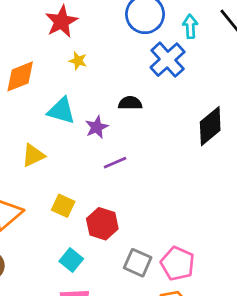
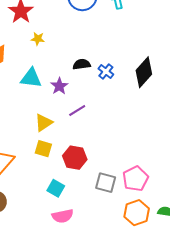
blue cross: (168, 60) -> (106, 72), moved, size x0.6
yellow triangle: (33, 155) -> (44, 123), moved
pink pentagon: (178, 264) -> (135, 179), turned 30

